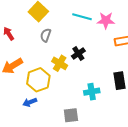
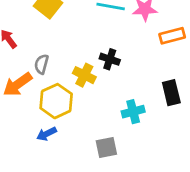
gray semicircle: (46, 35) -> (42, 64), moved
black cross: (78, 54) -> (110, 59), turned -32

